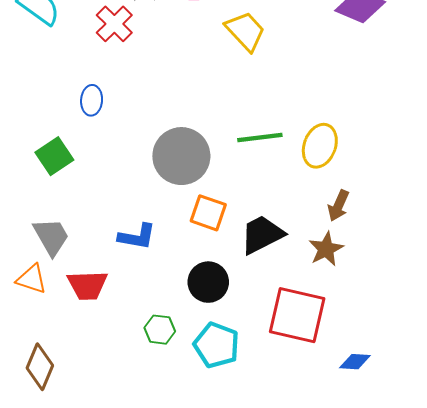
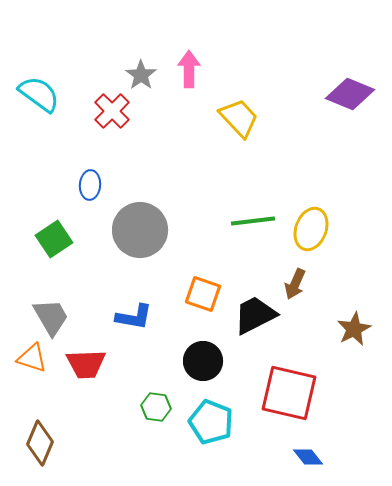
gray circle: (181, 156) -> (140, 230), moved
brown arrow: (338, 206) -> (295, 284), moved
brown star: (326, 249) -> (354, 329), moved
blue diamond: (355, 362) -> (308, 457), moved, turned 48

